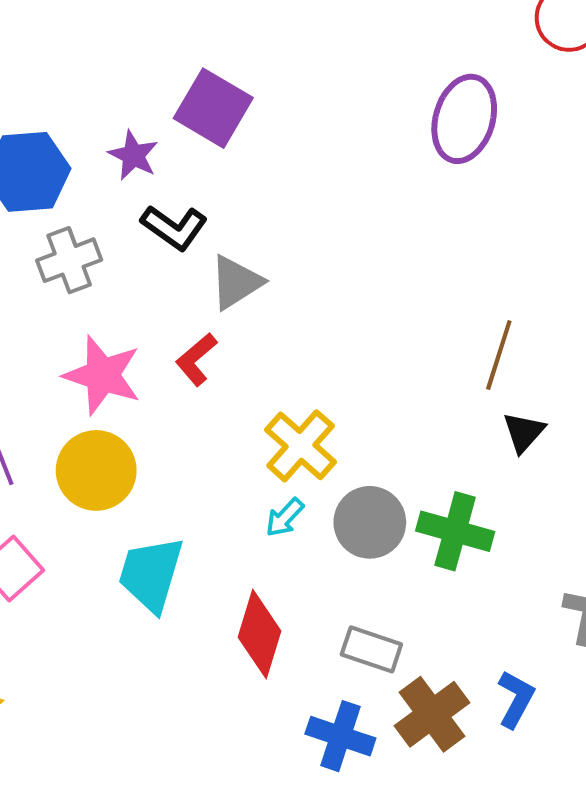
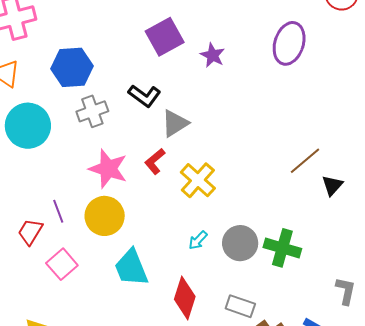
purple square: (213, 108) -> (165, 37), turned 30
purple star: (133, 155) -> (213, 55), moved
brown line: (499, 355) -> (305, 161), turned 32
black triangle: (524, 432) -> (332, 185), moved
yellow cross: (301, 446) -> (198, 180), moved
cyan trapezoid: (151, 574) -> (131, 268), turned -39

